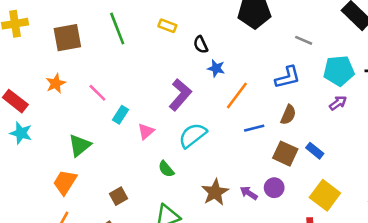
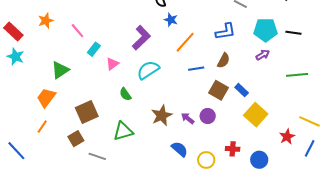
yellow square: (325, 195) -> (256, 115), moved
brown square: (119, 196) -> (87, 112), size x1.6

